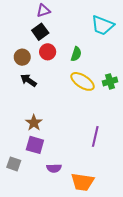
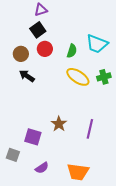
cyan trapezoid: (103, 25) -> (97, 44), moved
brown star: (34, 123) -> (59, 124), moved
purple semicircle: (54, 168) -> (42, 168), moved, turned -32

